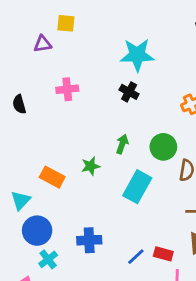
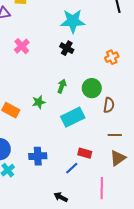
pink cross: (67, 89) -> (22, 46), turned -35
cyan rectangle: (137, 187) -> (73, 117), turned 35
red rectangle: (163, 254) -> (85, 153), moved

